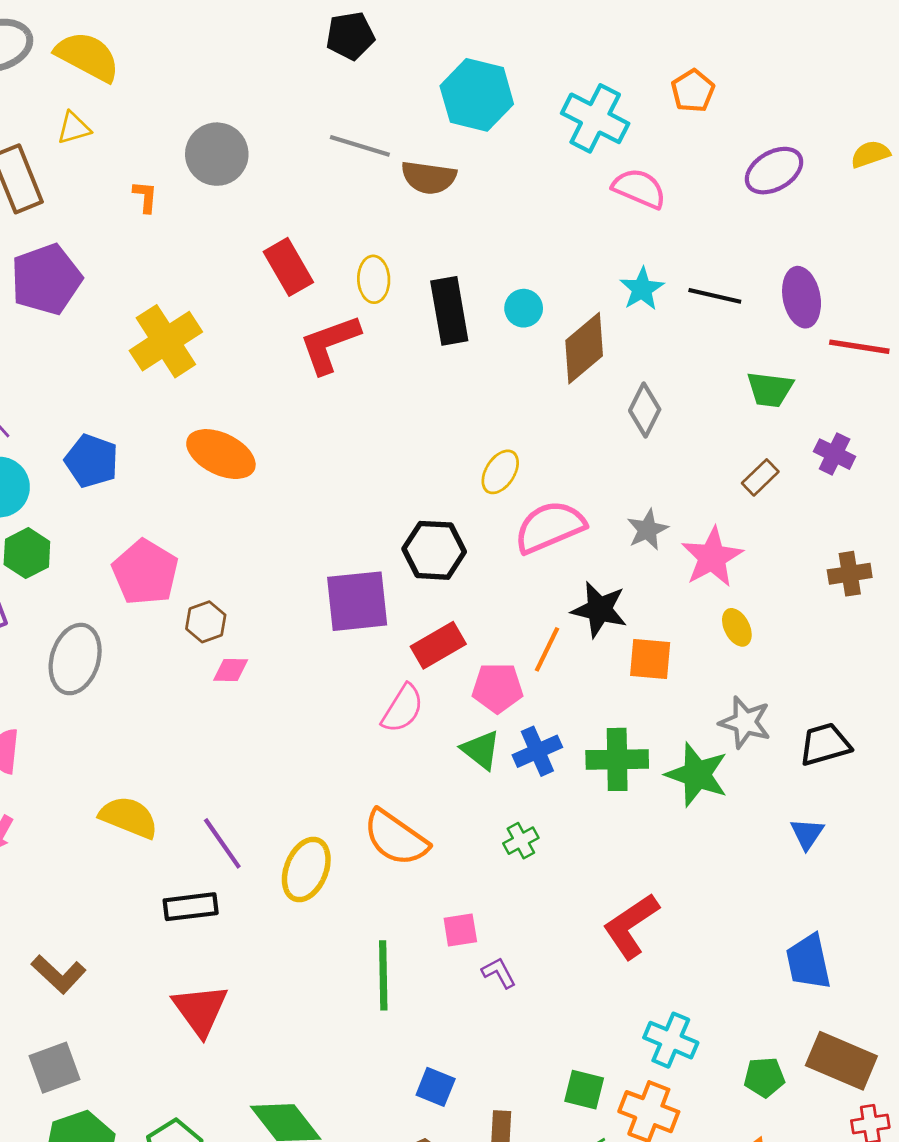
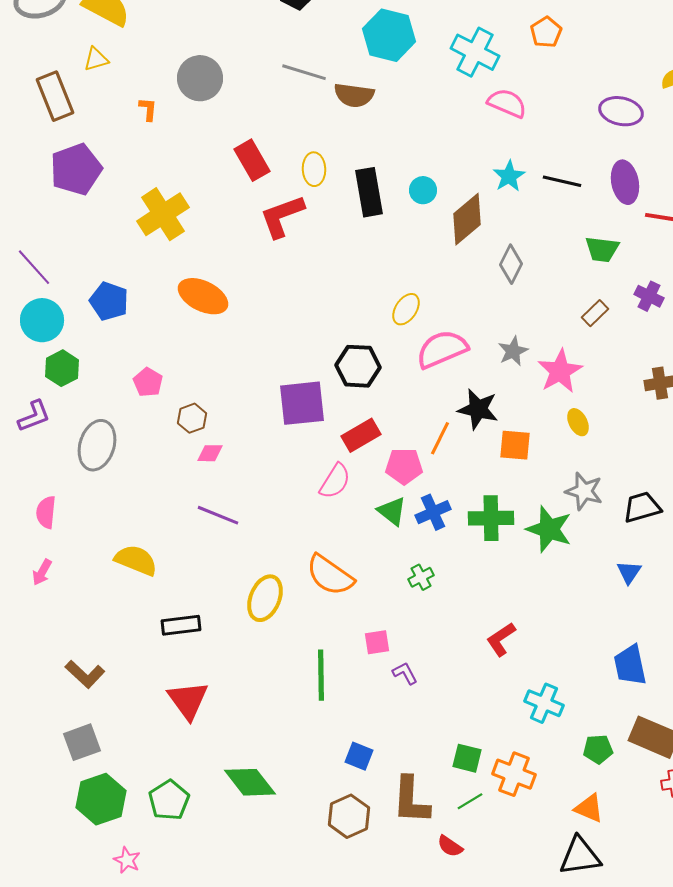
purple ellipse: (774, 171) -> (621, 111), moved, turned 42
pink pentagon: (145, 572) -> (148, 382), size x0.6
purple line: (222, 843) -> (218, 515), moved, turned -33
red L-shape: (631, 926) -> (501, 639), size x0.7
cyan cross: (671, 1040) -> (544, 703), moved

